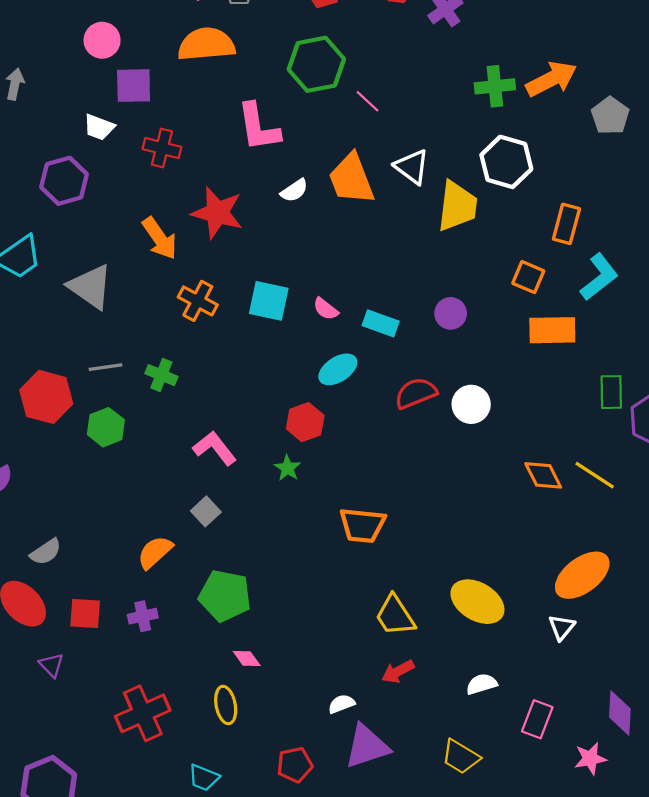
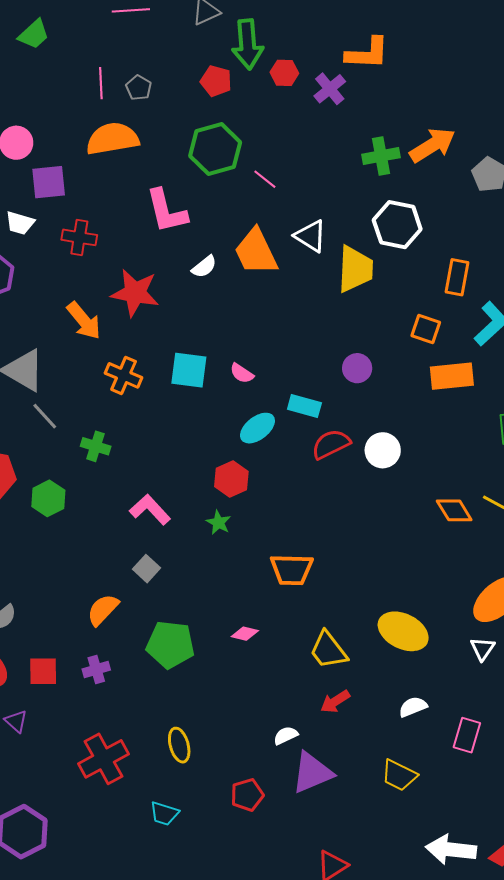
cyan rectangle: (381, 323) -> (304, 406), moved
gray line: (106, 367) -> (45, 416), moved, turned 60
pink diamond: (247, 658) -> (245, 634), moved, turned -36

